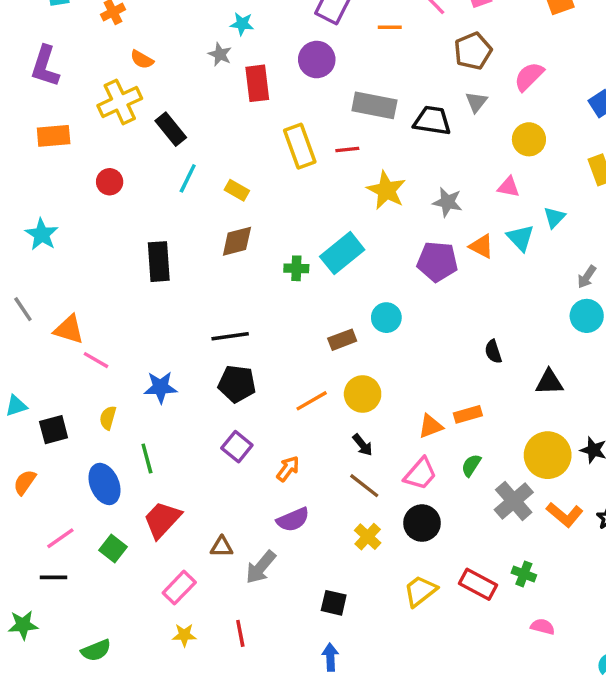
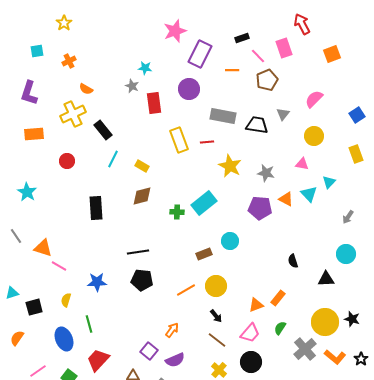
brown pentagon: (473, 51) -> (267, 80), moved
cyan circle: (587, 316) -> (346, 254), moved
orange rectangle: (468, 414) -> (278, 298), turned -35
purple square: (237, 447) -> (149, 351), moved

